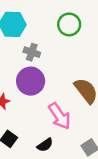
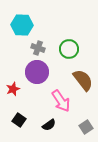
green circle: (69, 24) -> (69, 49), moved

